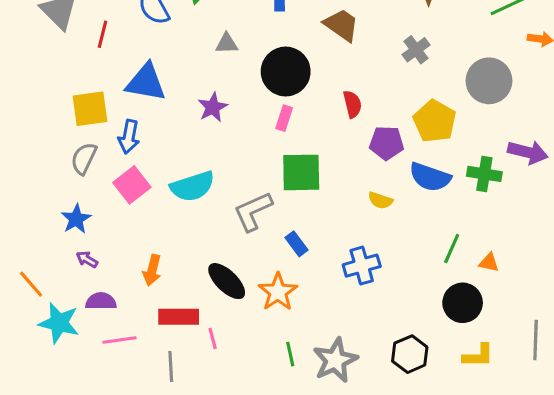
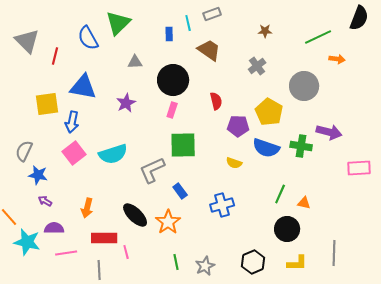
gray semicircle: (84, 158) -> (24, 151), moved
blue star: (76, 219) -> (38, 175), turned -30
gray star: (335, 360) -> (205, 266), size x0.7

